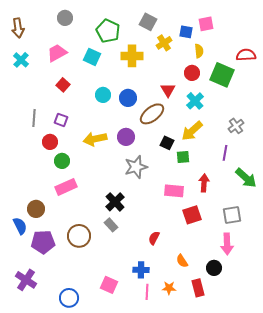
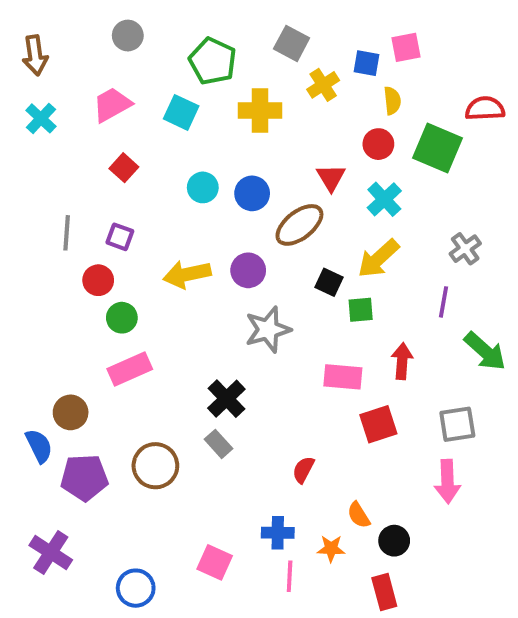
black circle: (214, 268) -> (394, 541), moved
orange star: (169, 288) -> (331, 549), moved
red rectangle: (198, 288) -> (384, 592), moved

